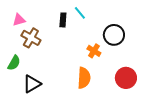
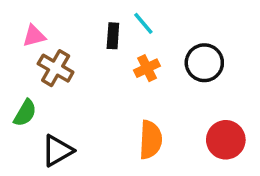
orange cross: (94, 51) -> (147, 68), moved, turned 32

